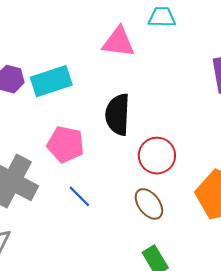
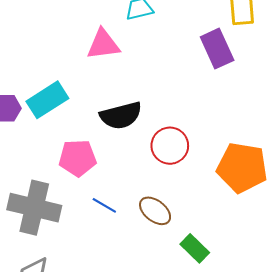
black semicircle: (118, 114) -> (121, 115), turned -93
brown ellipse: (149, 204) -> (155, 211), moved

